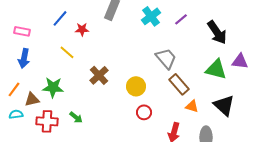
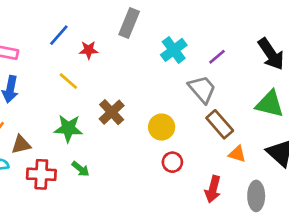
cyan cross: (151, 16) -> (174, 50), moved
purple line: (181, 19) -> (217, 57), moved
green star: (53, 87) -> (68, 128), moved

